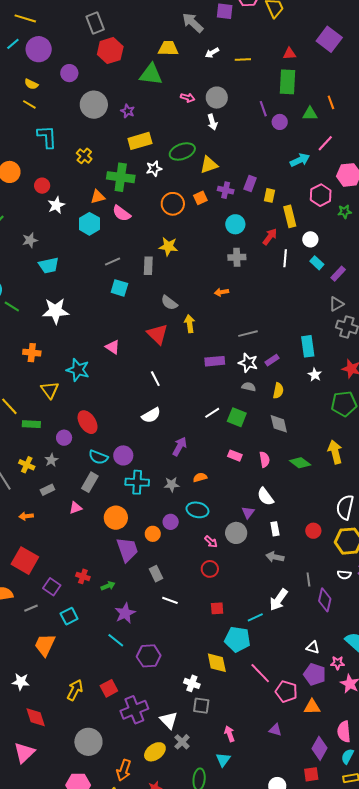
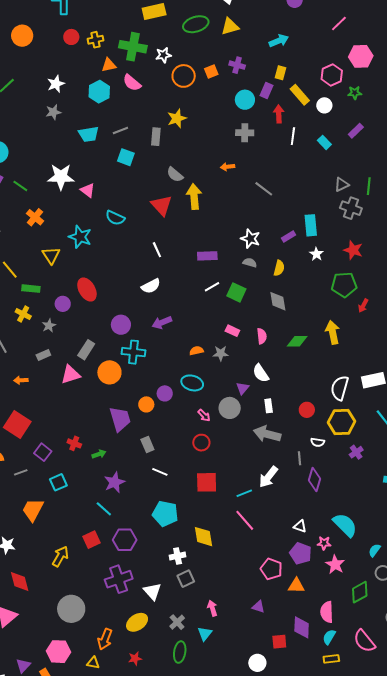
yellow cross: (84, 156) -> (95, 40), moved, turned 35
cyan arrow: (300, 160) -> (279, 41), moved
yellow triangle: (209, 165) -> (230, 26), moved
white star: (154, 169) -> (163, 55), moved
purple rectangle: (250, 183) -> (266, 91), moved
red circle: (42, 186) -> (71, 37), moved
white star: (56, 205) -> (56, 84), moved
yellow rectangle: (290, 216) -> (300, 95), turned -30
red arrow: (270, 237) -> (279, 114), turned -42
white circle: (310, 239) -> (324, 105), moved
gray star: (30, 240) -> (53, 112), moved
yellow star: (168, 247) -> (177, 118), turned -30
cyan trapezoid: (49, 265) -> (89, 134), moved
purple rectangle: (338, 274) -> (356, 131), moved
green line: (12, 306) -> (20, 186), moved
yellow arrow: (190, 324) -> (194, 197), size x1.4
gray line: (248, 334) -> (264, 189), moved, turned 48
pink triangle: (113, 347) -> (88, 190), moved
orange cross: (32, 353) -> (35, 217), turned 30
purple rectangle: (272, 360) -> (288, 237), moved
purple rectangle: (215, 361) -> (207, 256), moved
purple arrow: (180, 446) -> (162, 323), moved, turned -144
cyan semicircle: (98, 457) -> (115, 218), moved
green diamond: (300, 463) -> (297, 341), turned -40
yellow cross: (27, 465) -> (23, 314), moved
gray star: (172, 485) -> (221, 353), moved
pink triangle: (76, 508) -> (71, 375), size x1.5
orange circle: (116, 518) -> (109, 372), moved
gray arrow: (275, 557) -> (267, 434), size x1.5
white semicircle: (344, 575) -> (318, 442), moved
red square: (217, 608) -> (207, 482), size x1.6
cyan pentagon: (237, 639) -> (165, 514), moved
purple hexagon: (149, 656) -> (125, 540), moved
pink line: (260, 673) -> (245, 520), moved
white cross: (192, 683) -> (178, 556), turned -35
red square: (109, 688) -> (92, 540), moved
gray square: (201, 706) -> (186, 579), turned -36
gray cross: (182, 742) -> (177, 622), moved
purple diamond: (319, 748) -> (302, 627), turned -30
red square: (311, 774) -> (279, 642), moved

